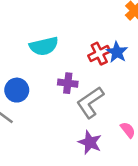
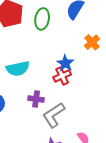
blue star: (117, 52) -> (65, 63), moved

